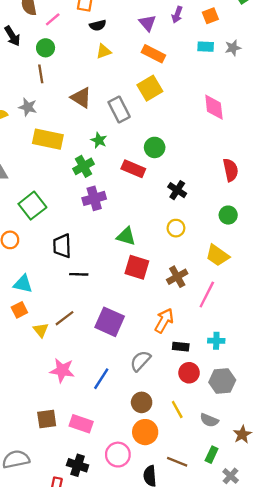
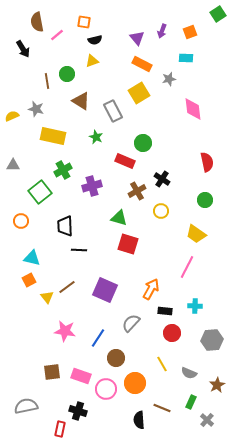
green circle: (46, 48) -> (67, 74), moved
gray star: (233, 48) -> (169, 79), moved
yellow triangle: (104, 51) -> (92, 61), moved
green cross: (83, 166) -> (63, 170), moved
brown cross: (177, 277) -> (137, 191), moved
gray hexagon: (222, 381) -> (212, 340), moved
brown circle: (142, 402) -> (116, 358), moved
pink circle: (118, 455) -> (106, 389), moved

